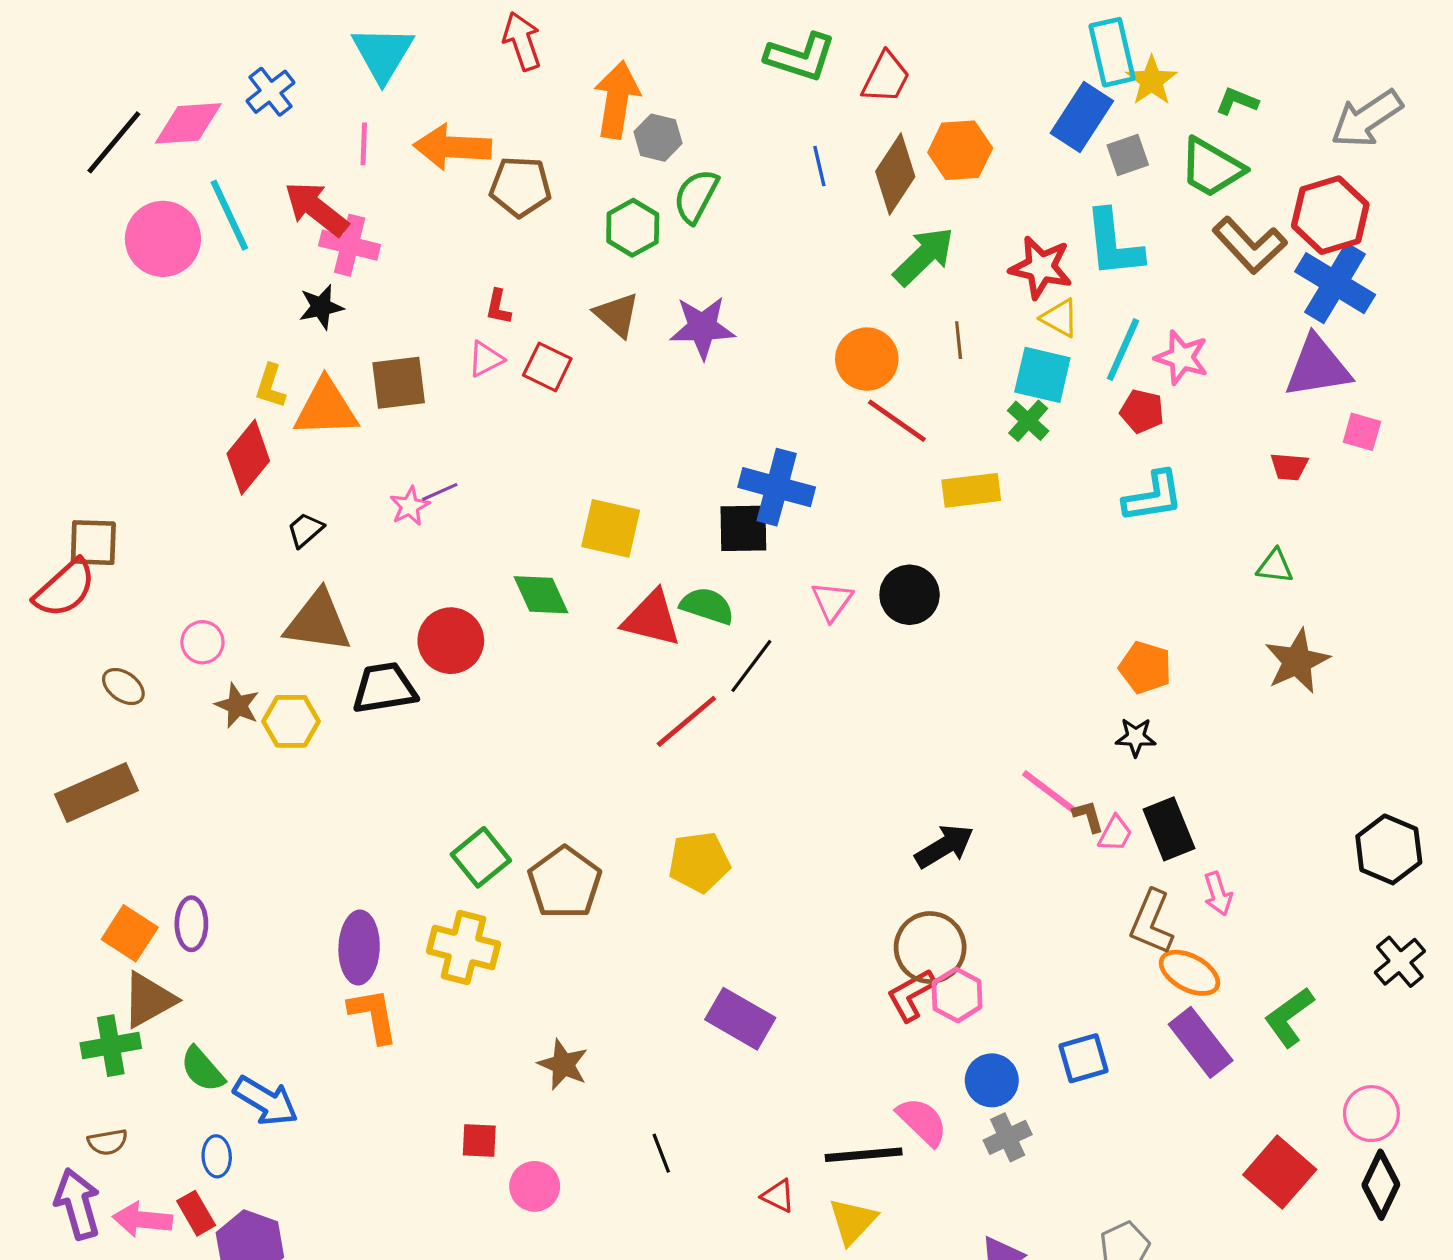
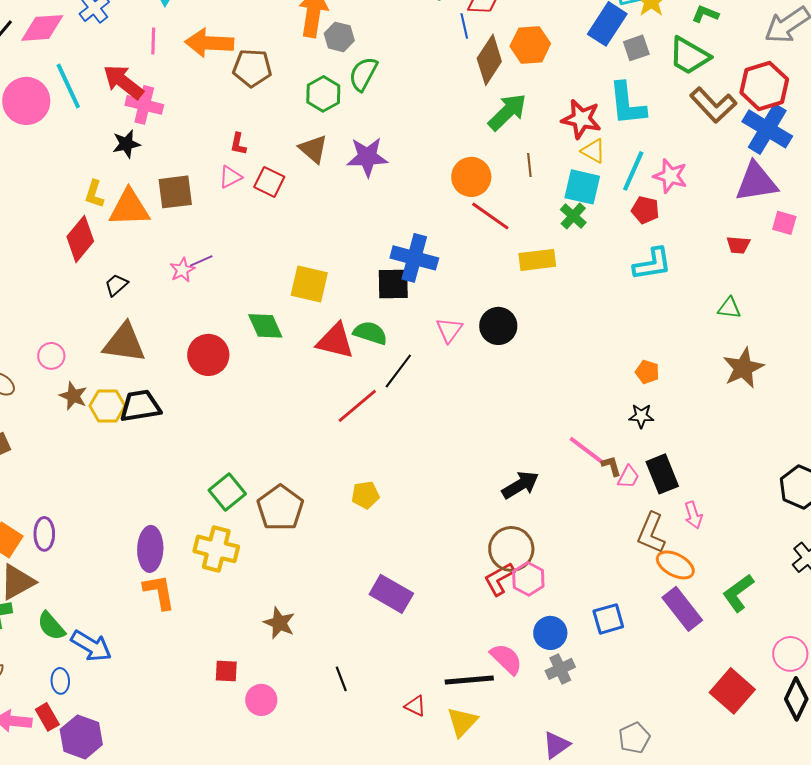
blue line: (819, 166) -> (464, 26), moved
orange pentagon: (1145, 668) -> (647, 372), size x0.7
black trapezoid: (384, 688) -> (140, 406), moved
yellow pentagon: (699, 862) -> (365, 495), size x0.7

